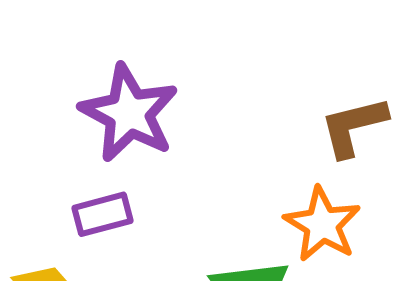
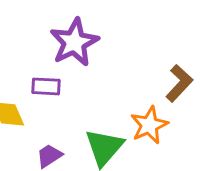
brown L-shape: (353, 127) -> (179, 83), turned 129

